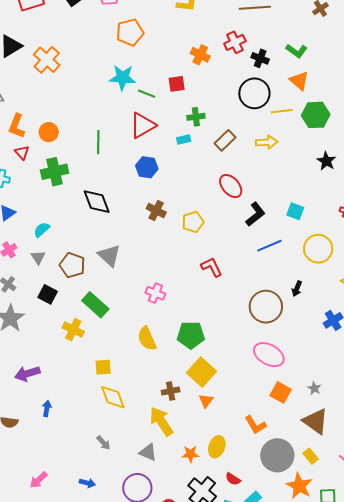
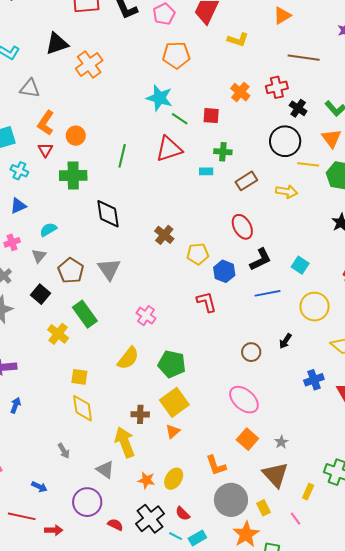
blue hexagon: (147, 167) -> (224, 271), moved
brown circle: (266, 307) -> (251, 352), size x0.6
yellow semicircle: (147, 339) -> (128, 358), turned -130

